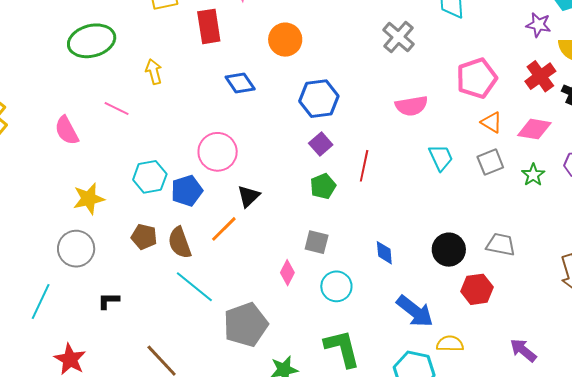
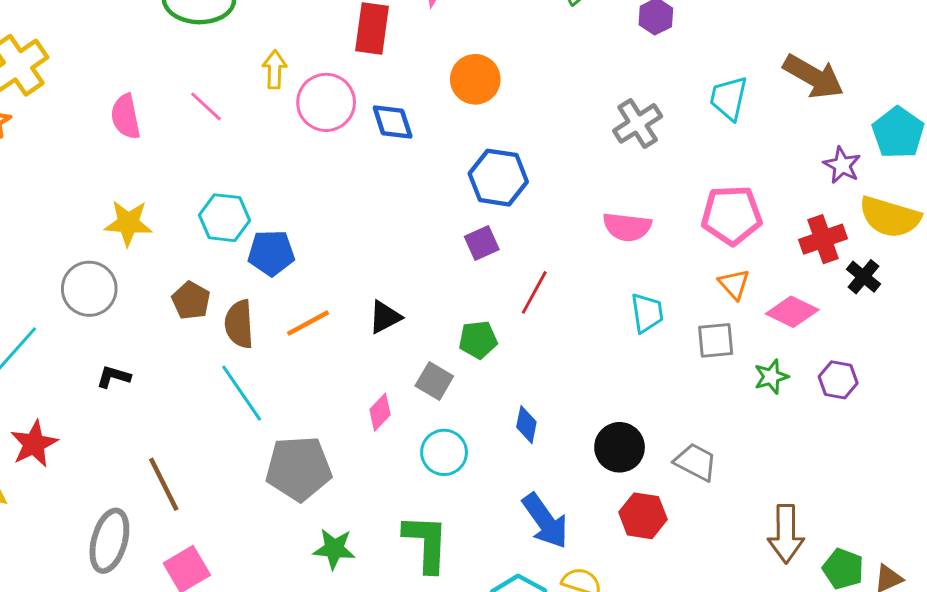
pink circle: (218, 152) -> (326, 102), moved
green pentagon: (323, 186) -> (478, 340), moved
black triangle: (249, 196) -> (385, 317), moved

